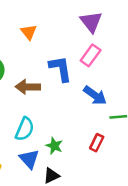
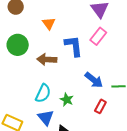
orange triangle: (29, 32) -> (49, 24), moved
blue arrow: (95, 95) -> (94, 80), moved
green star: (54, 146) -> (67, 100), moved

